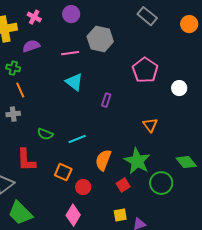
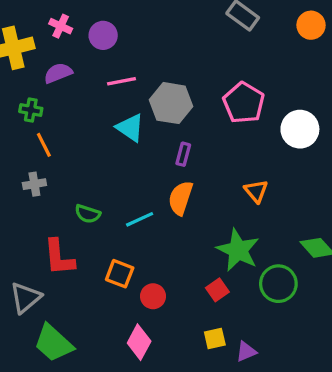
purple circle: (71, 14) -> (103, 35), moved
gray hexagon: (100, 39) -> (171, 103), moved
white circle: (179, 88) -> (300, 129), size x1.5
orange semicircle: (103, 160) -> (181, 198), moved

